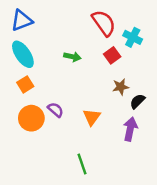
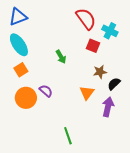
red square: (112, 55) -> (93, 46), turned -32
green arrow: (72, 57) -> (61, 57), moved, turned 48
orange triangle: (92, 117) -> (87, 93), moved

